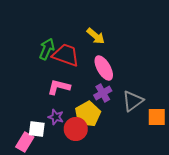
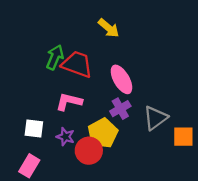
yellow arrow: (96, 36) -> (109, 28), moved
white square: (37, 129) -> (34, 128), moved

